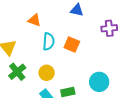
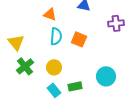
orange triangle: (34, 20) -> (50, 14), moved

